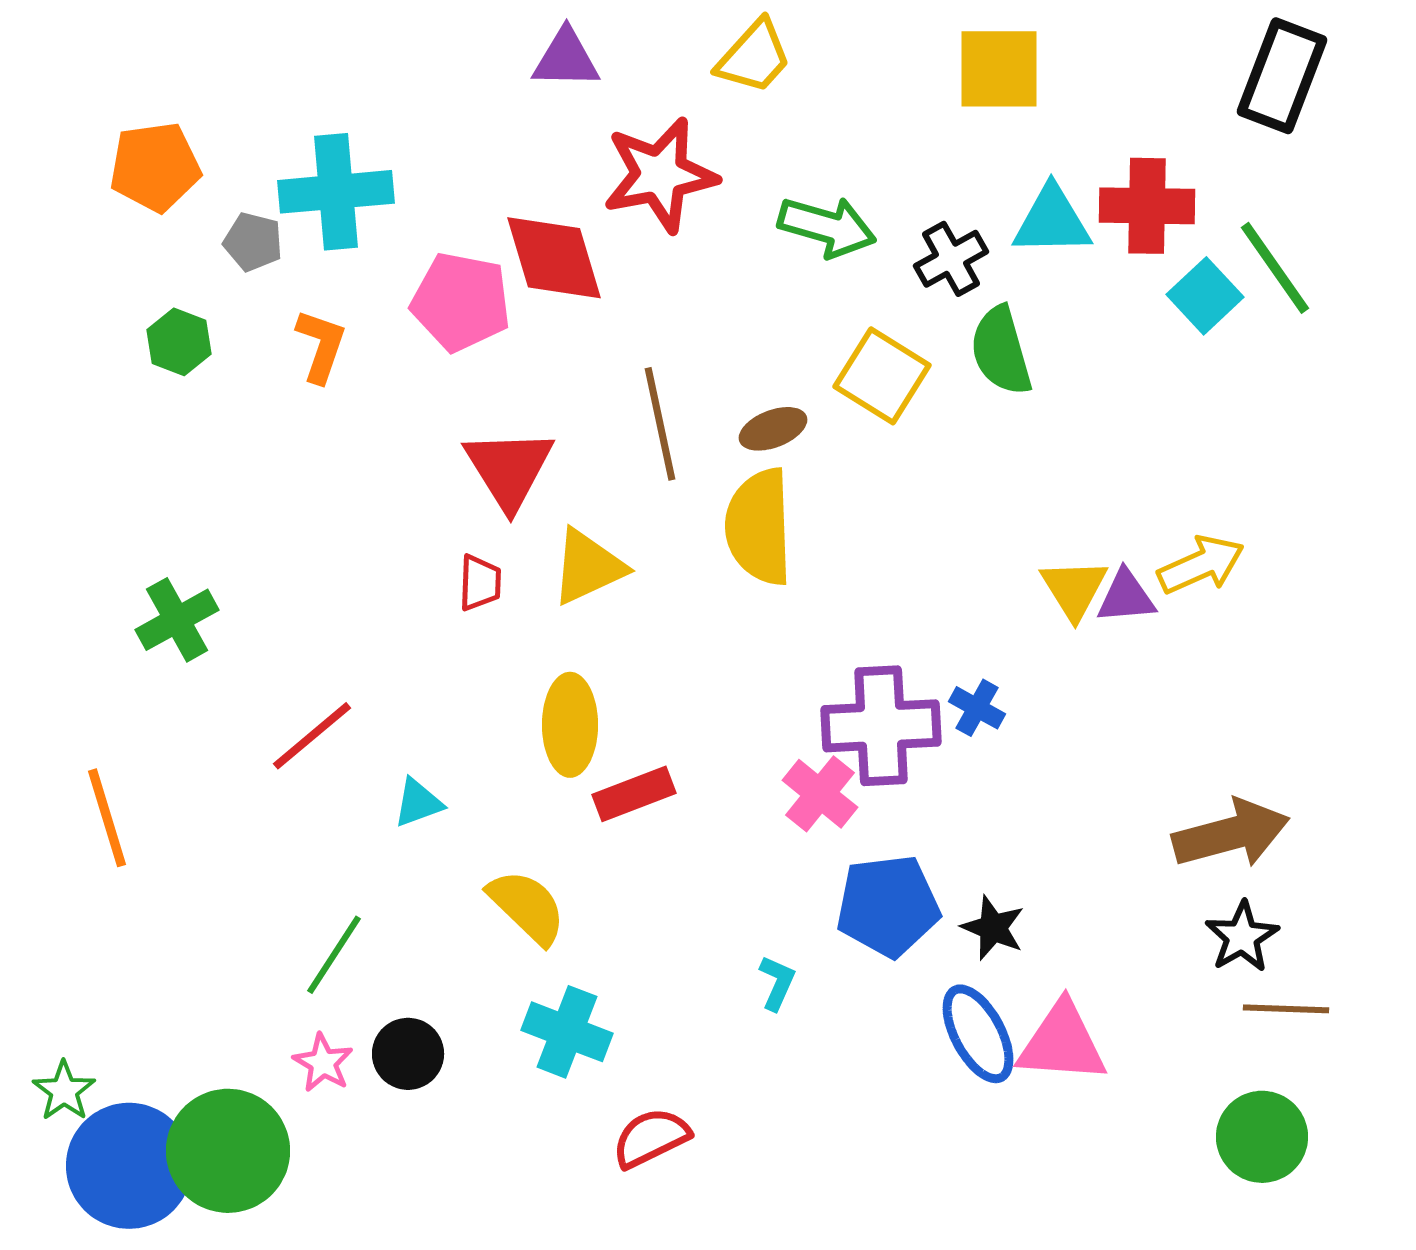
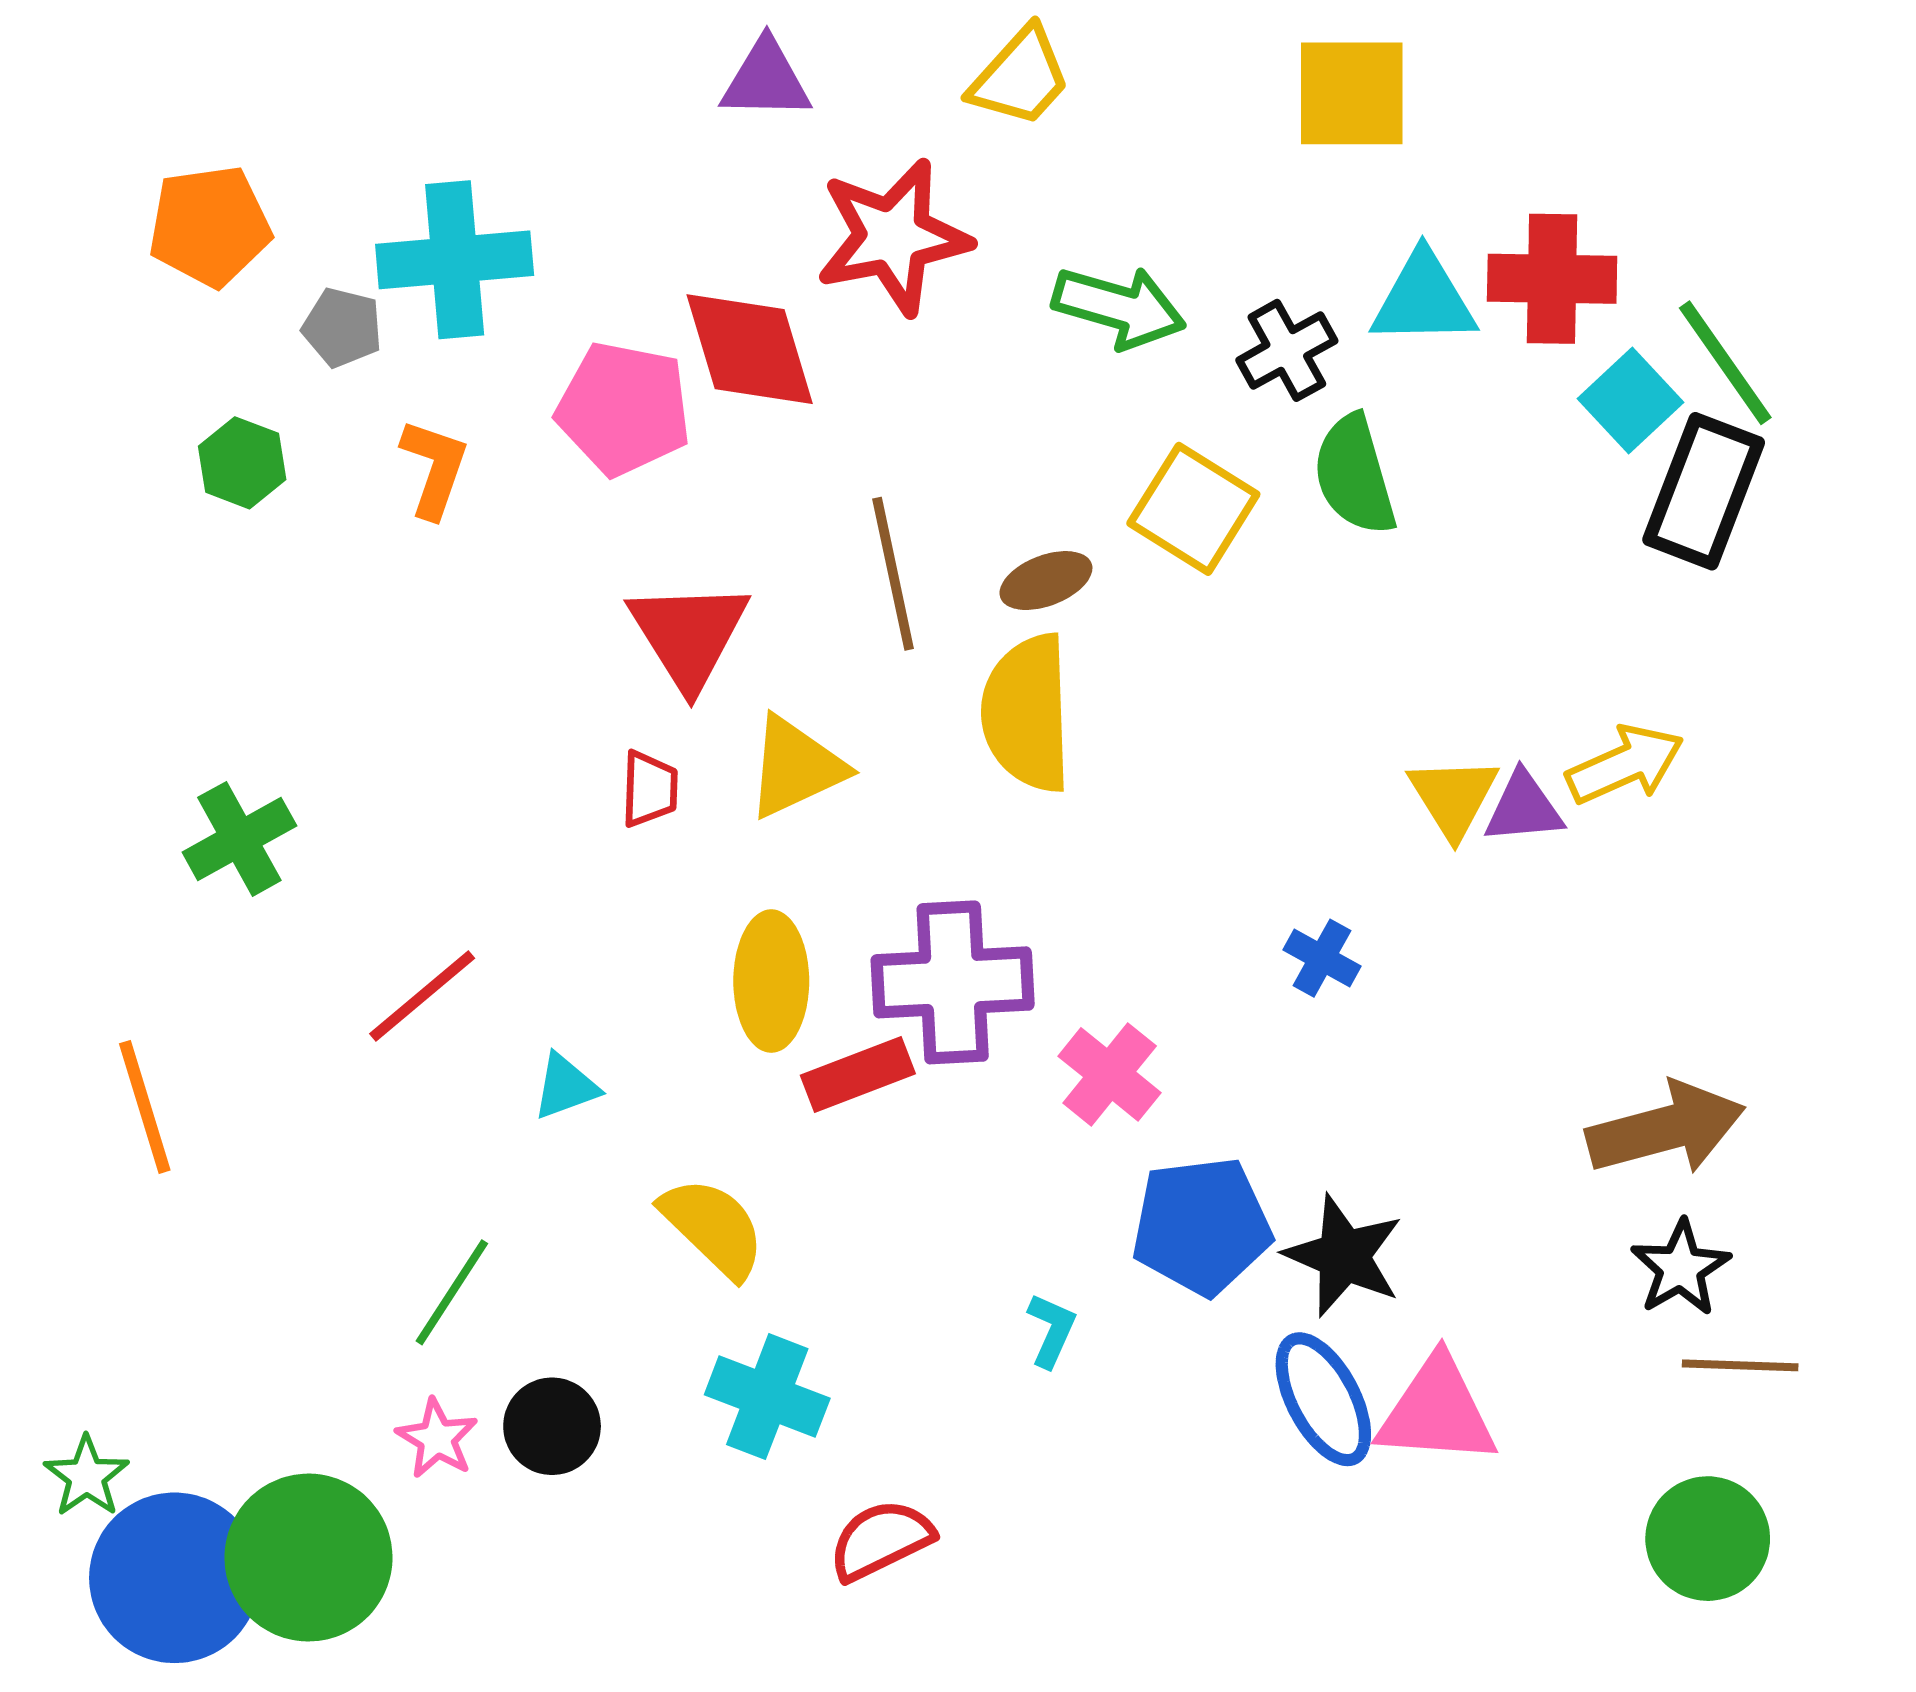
black rectangle: (1282, 76) -> (1704, 491), moved
purple cross: (881, 726) -> (953, 982), moved
black star: (993, 928) -> (1344, 1256), size x1.4

